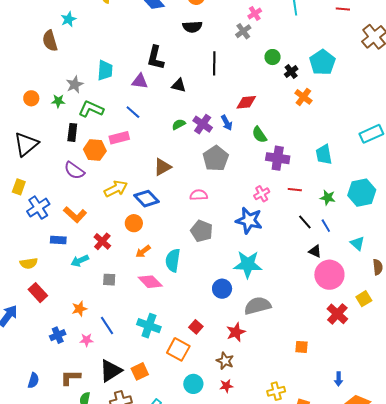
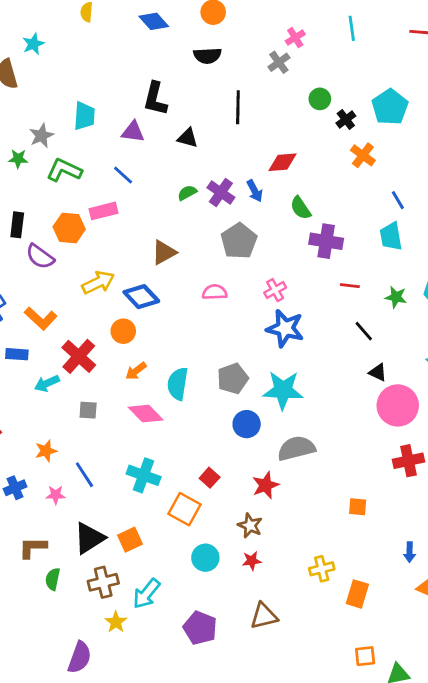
black rectangle: (72, 132) -> (17, 225), moved
pink cross: (262, 194) -> (275, 290), moved
blue line: (326, 226) -> (398, 200), moved
gray pentagon: (202, 231) -> (233, 379), moved, turned 30
red cross: (102, 241) -> (79, 356), size x1.4
red cross: (337, 314) -> (408, 461), turned 35

